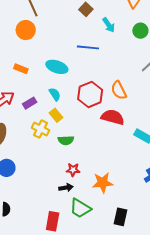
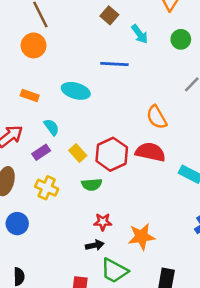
cyan semicircle: (55, 94) -> (52, 127), moved
red hexagon: (90, 94) -> (112, 154), moved
purple rectangle: (30, 103) -> (41, 152), moved
yellow cross: (40, 129) -> (47, 188), moved

